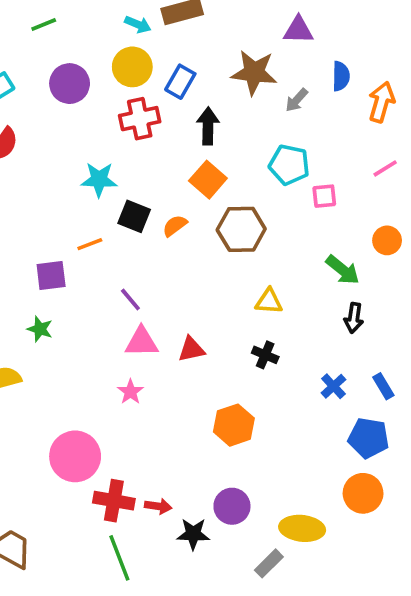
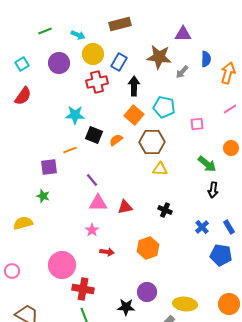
cyan arrow: (138, 24) -> (78, 35), moved
cyan pentagon: (289, 165) -> (164, 107), moved
yellow triangle: (269, 301) -> (160, 169), moved
orange circle: (363, 493) -> (229, 304), moved
red arrow: (158, 506) -> (107, 252), moved

